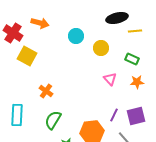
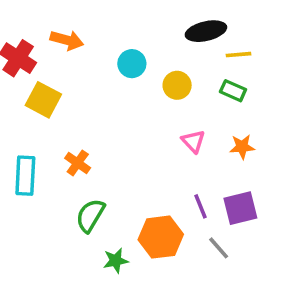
green rectangle: (132, 59) -> (233, 91), moved
cyan rectangle: (17, 115) -> (25, 176), moved
purple line: (114, 115) -> (201, 206), turned -48

